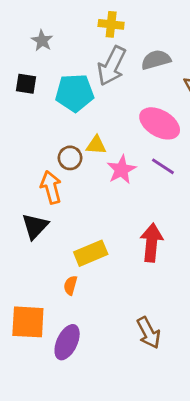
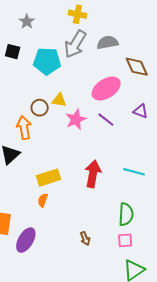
pink ellipse: (160, 123) -> (106, 89), turned -68
orange semicircle: (70, 285) -> (43, 200), moved
brown arrow: (149, 333) -> (85, 238), size x0.6

